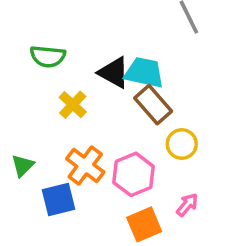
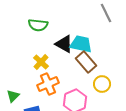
green semicircle: (48, 56) -> (38, 25), moved
orange cross: (85, 165) -> (48, 84), moved, turned 30

